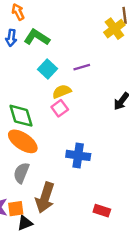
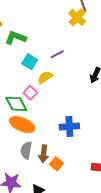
pink square: (60, 108) -> (30, 93), moved
brown arrow: (45, 198) -> (44, 154), moved, size x0.7
orange square: (16, 209) -> (57, 164), moved, turned -32

